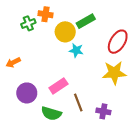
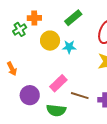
yellow circle: (65, 32) -> (50, 41), moved
orange arrow: (13, 62) -> (12, 69), turned -80
brown line: (78, 102) -> (80, 96), turned -42

